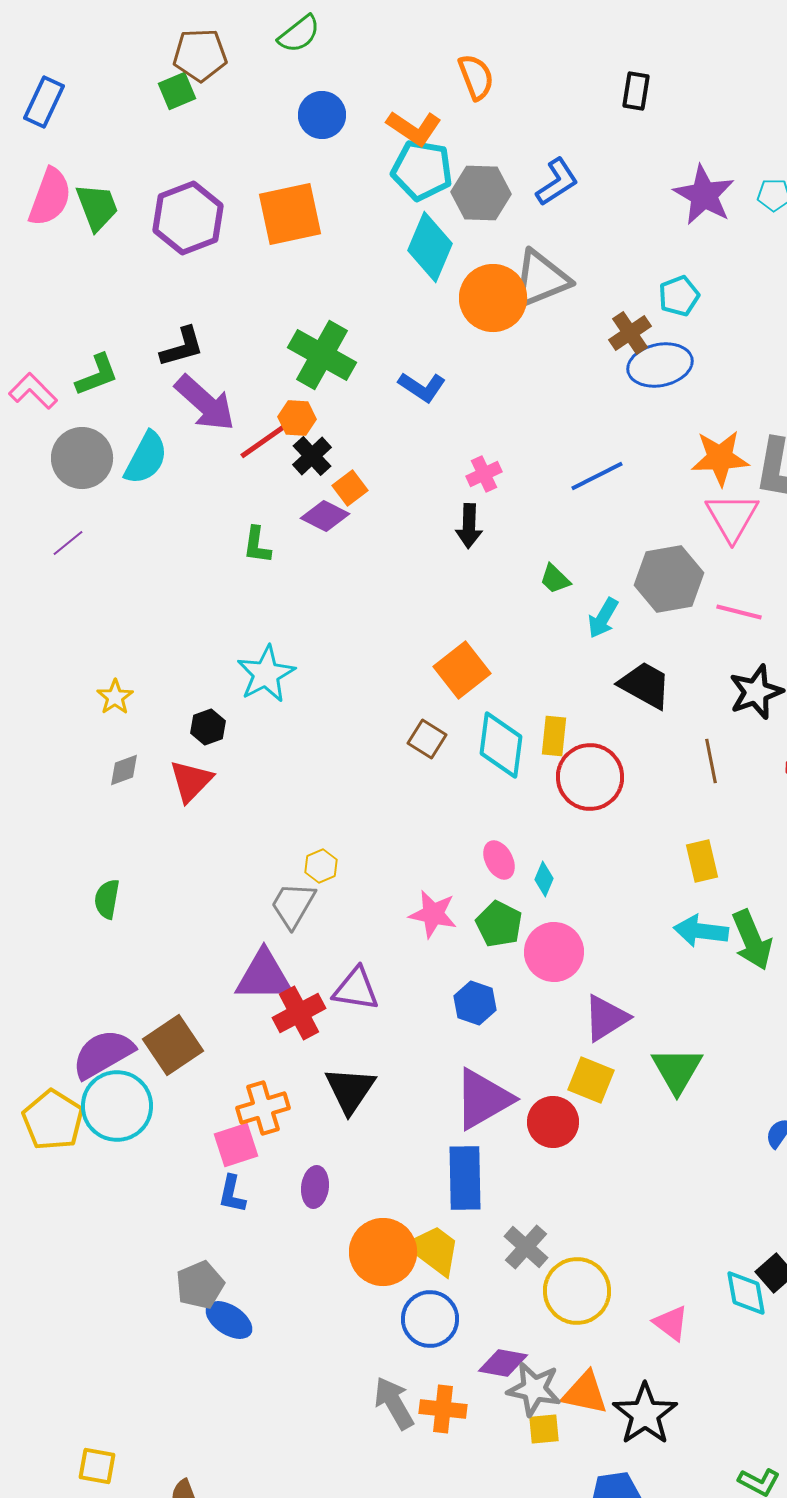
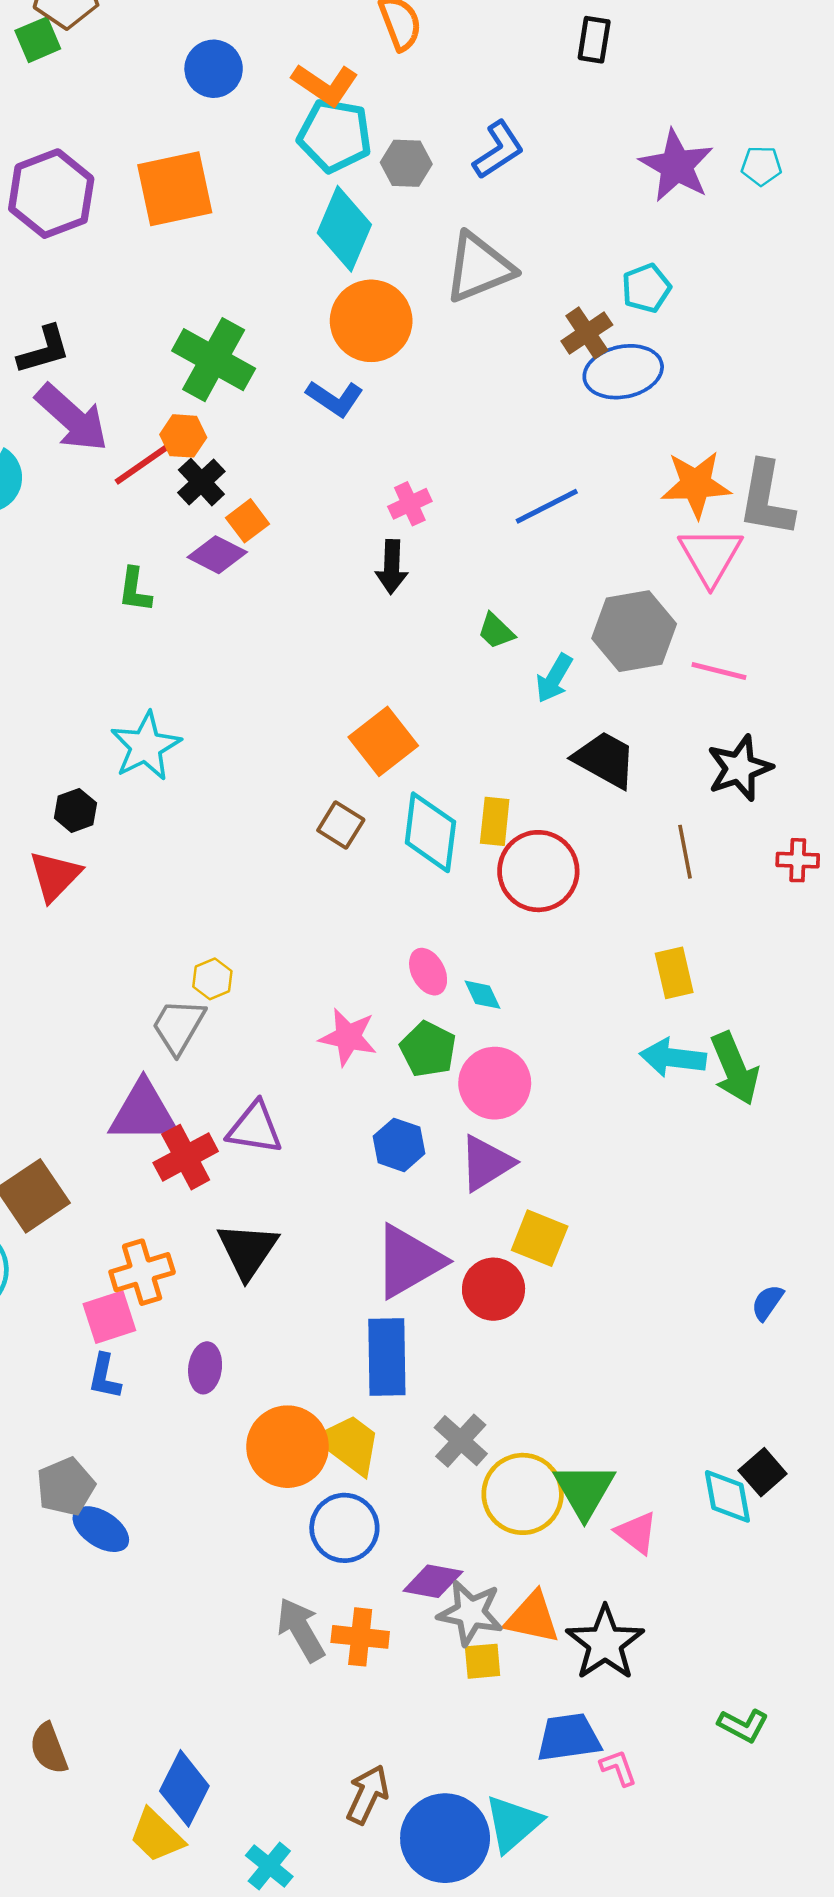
gray hexagon: (481, 193) -> (406, 163), size x0.7
orange circle: (493, 298) -> (371, 321), moved
cyan diamond: (544, 879) -> (483, 995), turned -48
purple triangle: (606, 1018) -> (486, 1163), moved
green triangle: (677, 1070) -> (584, 1490), moved

